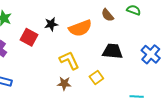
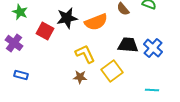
black star: (51, 24) -> (67, 18), size x1.5
blue cross: (151, 54) -> (153, 48), moved
yellow square: (96, 77) -> (112, 71), size x1.5

